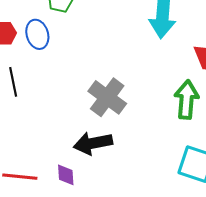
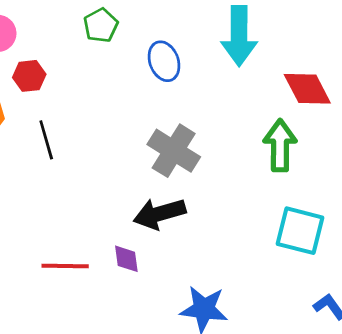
blue ellipse: (37, 34) -> (164, 61), moved

